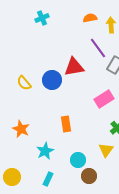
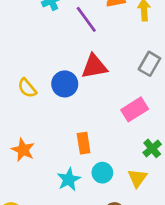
purple line: (98, 48) -> (86, 19), moved
cyan star: (45, 151) -> (69, 179), moved
cyan circle: (78, 160) -> (102, 173), moved

